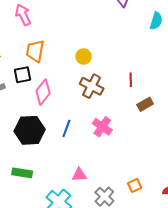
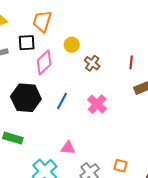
yellow circle: (84, 56) -> (72, 45), moved
brown cross: (92, 86) -> (92, 63), size x0.7
orange square: (135, 185) -> (120, 166), turned 32

